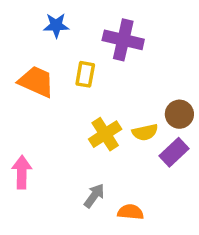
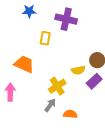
orange trapezoid: (36, 82) -> (24, 64), moved
yellow cross: (105, 134) -> (57, 86), moved

